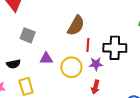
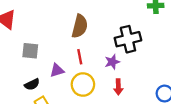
red line: (88, 45) -> (80, 57), moved
black semicircle: (13, 64) -> (32, 84), moved
yellow circle: (71, 67) -> (83, 85), moved

